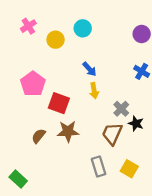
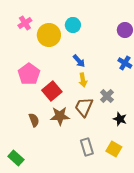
yellow circle: (56, 40) -> (49, 35), size x1.5
red square: (59, 103) -> (52, 91), turned 30
black star: (136, 123) -> (120, 119), moved
brown trapezoid: (112, 134) -> (84, 107), moved
brown semicircle: (39, 136) -> (34, 120), turned 120

